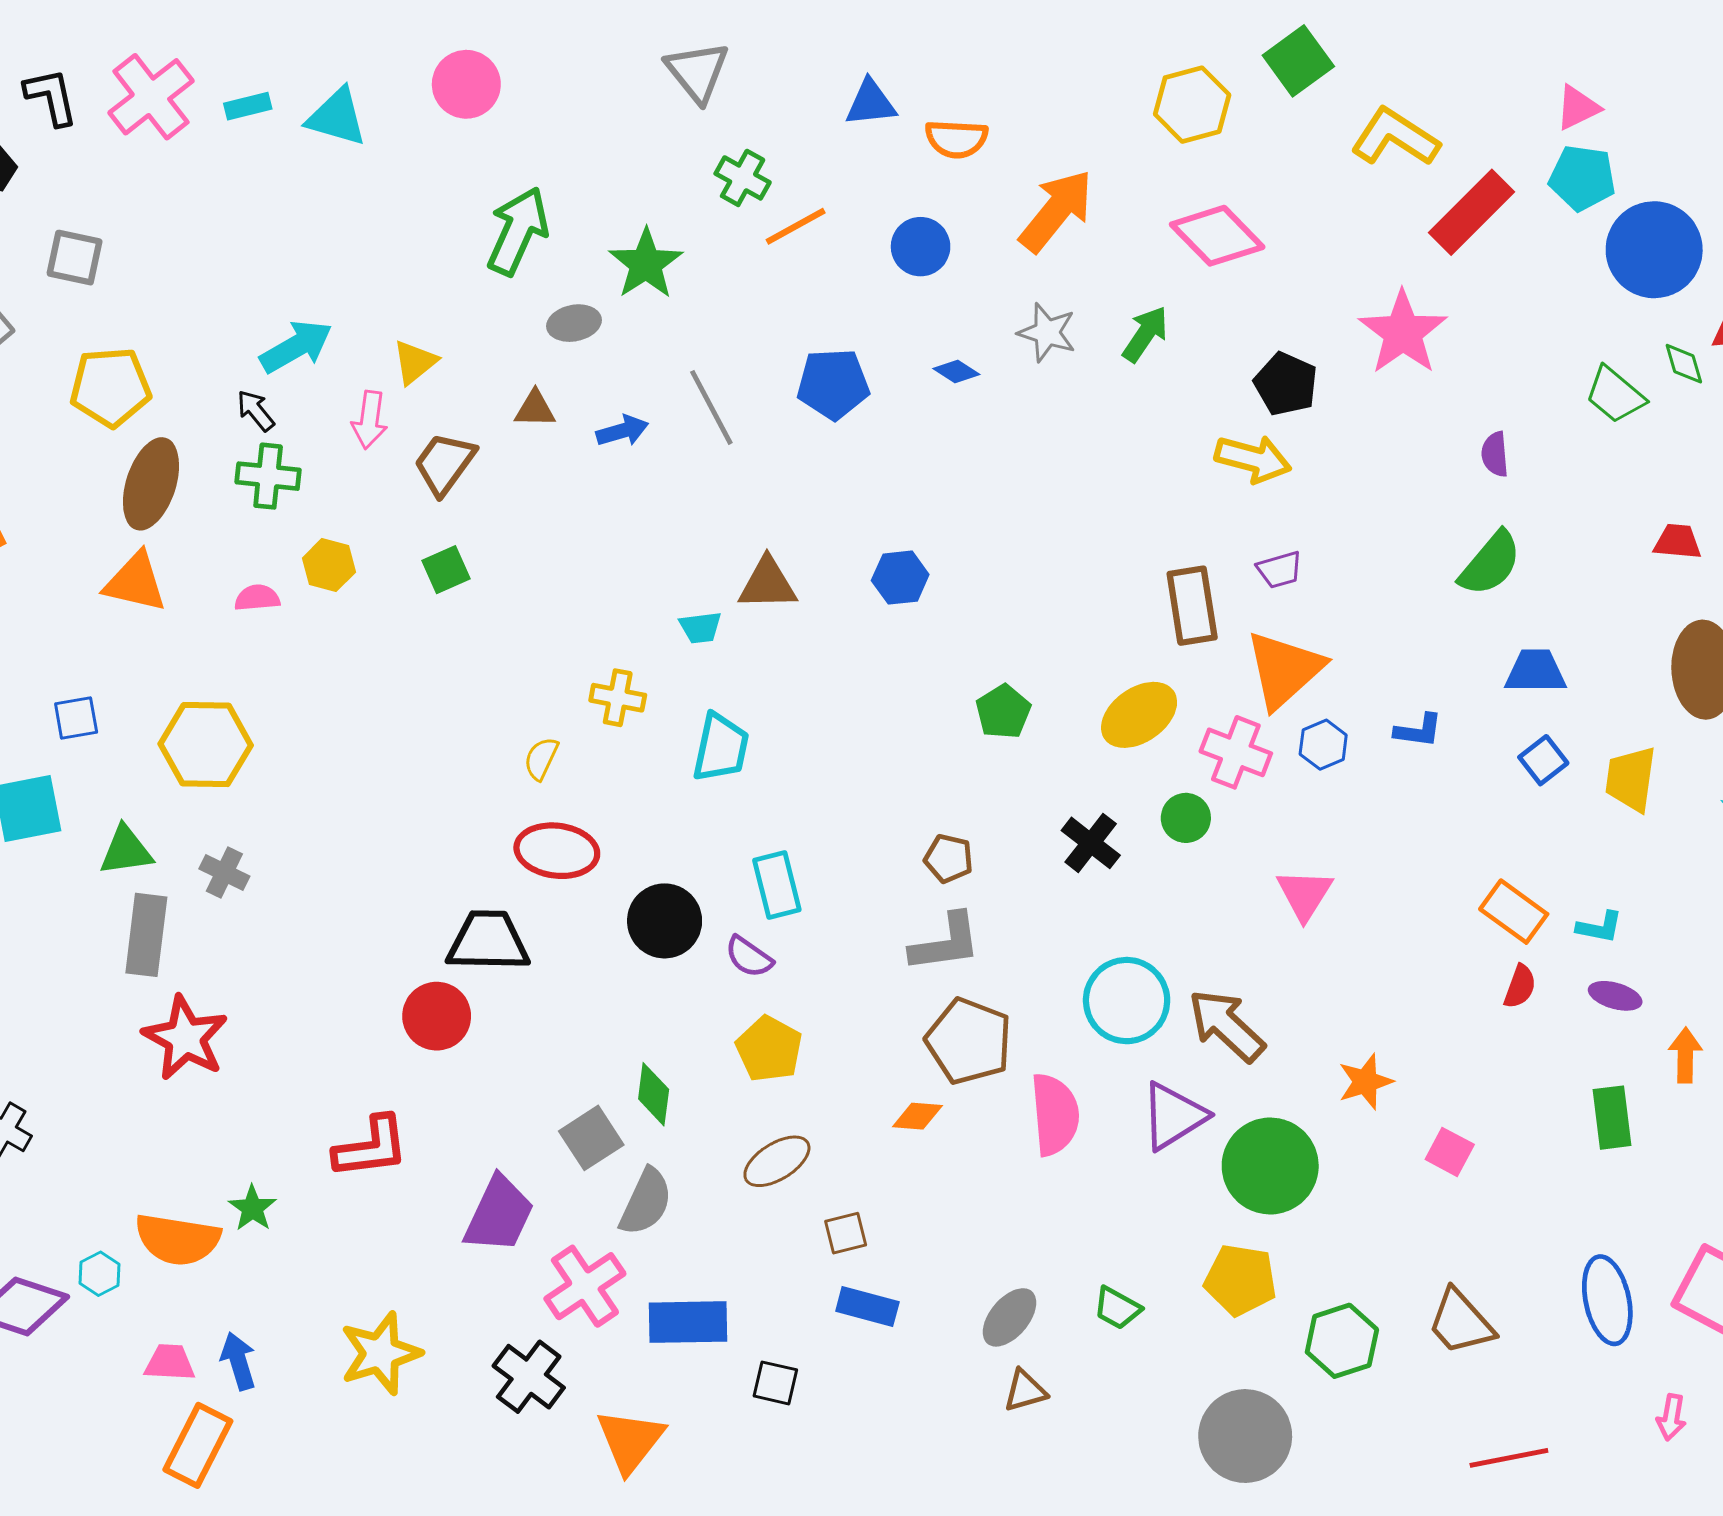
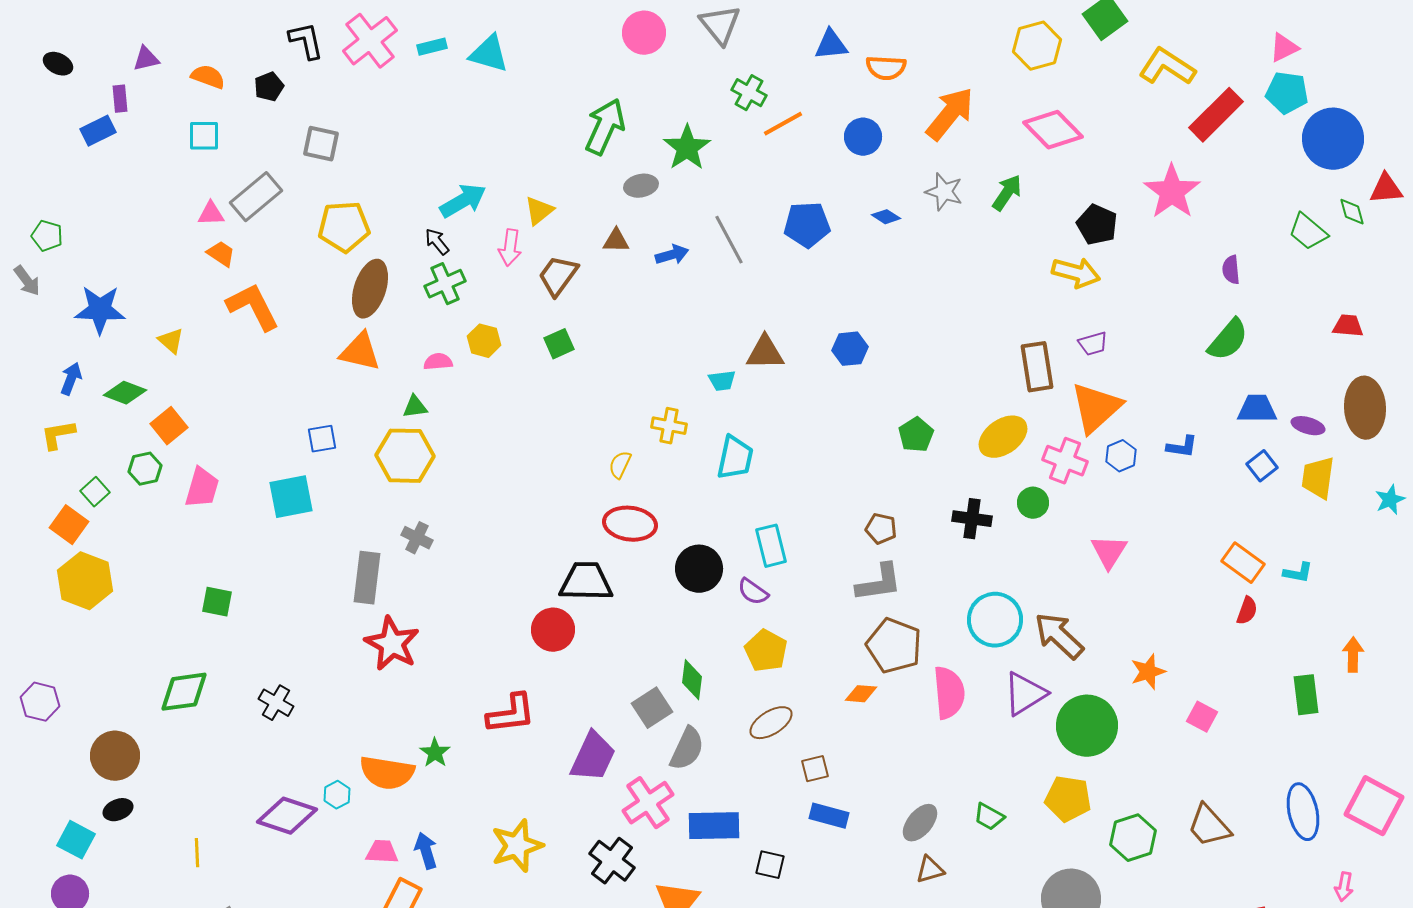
pink circle: (466, 84) -> (644, 33), moved
green cross: (268, 476) -> (445, 284), turned -30
black cross: (1091, 843) -> (972, 519), turned -30
green triangle: (126, 851) -> (415, 407), moved, size x0.7
purple ellipse: (1615, 996) -> (1308, 426), moved

